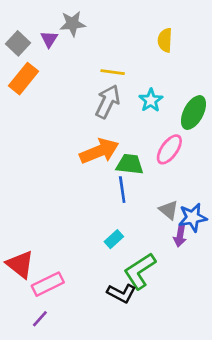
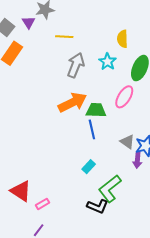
yellow semicircle: (165, 40) -> (122, 39), moved
yellow line: (113, 72) -> (64, 37), moved
pink rectangle: (48, 284) -> (42, 204), size x0.6

